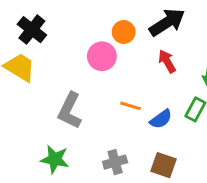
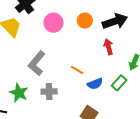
pink circle: (102, 56) -> (53, 23), moved
gray cross: (115, 162) -> (49, 92), moved

